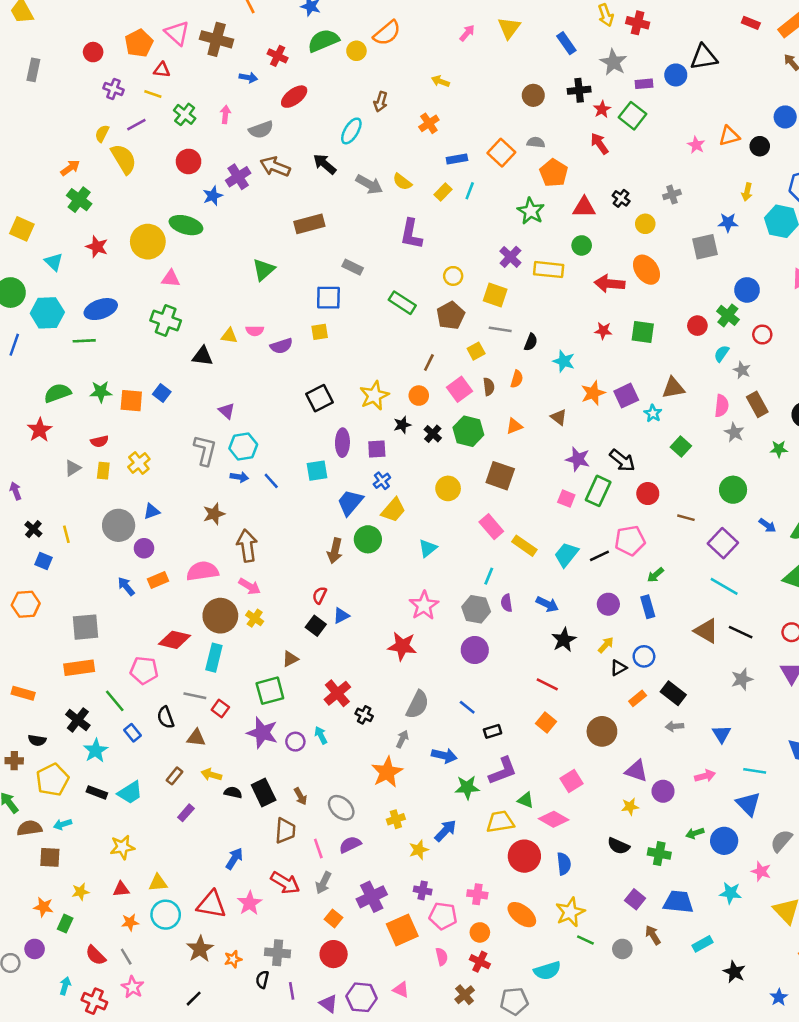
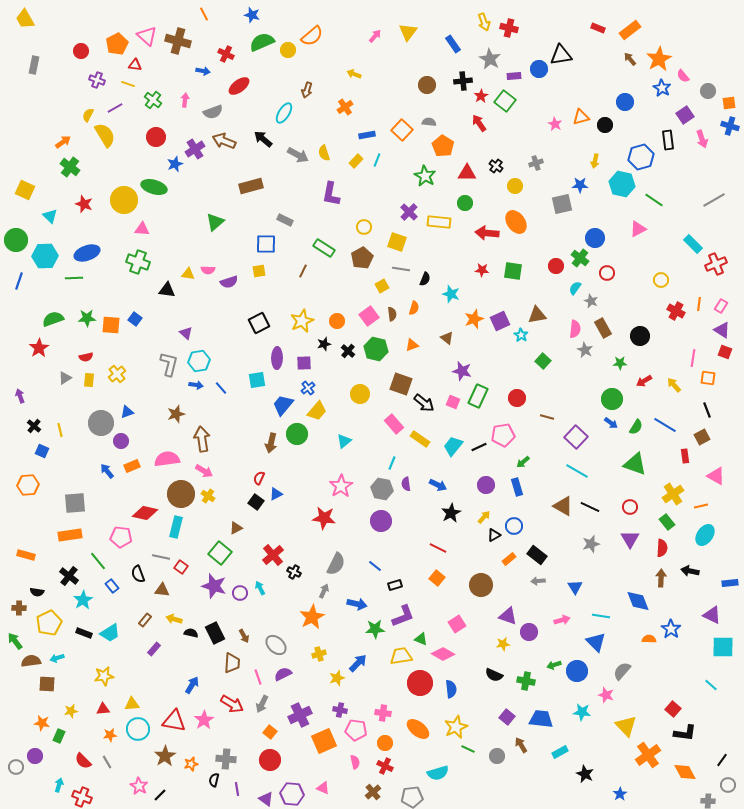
yellow semicircle: (402, 182) -> (324, 153), turned 35
brown line: (429, 362) -> (303, 271), moved
black arrow: (622, 460) -> (424, 403), moved
green circle: (733, 490) -> (612, 399), moved
green square: (270, 691) -> (220, 553), turned -35
pink star: (133, 987) -> (139, 786), moved

